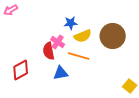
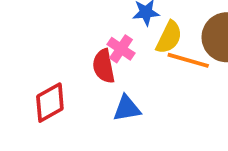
yellow semicircle: (83, 36) -> (169, 37), turned -42
orange line: (79, 56) -> (188, 60), moved

